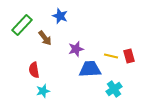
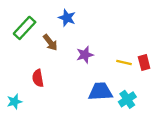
blue trapezoid: (90, 69) -> (100, 92), moved
cyan star: (43, 91) -> (14, 102), moved

